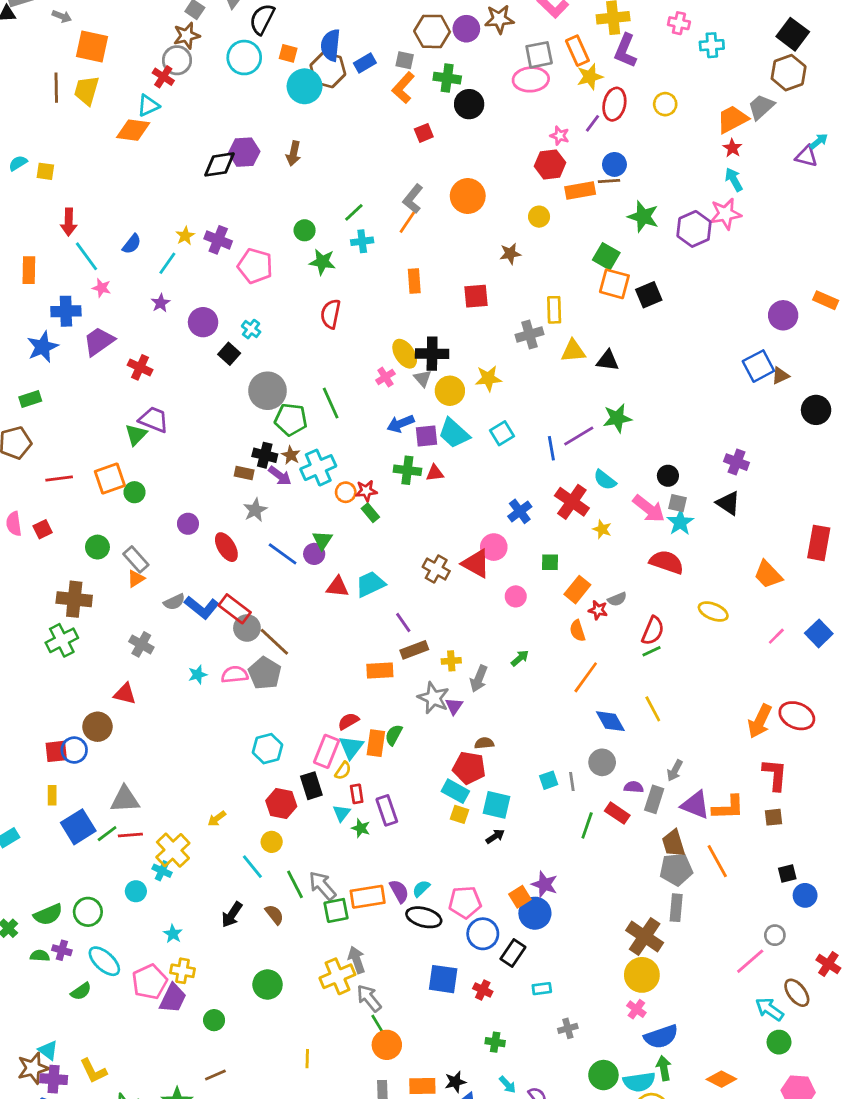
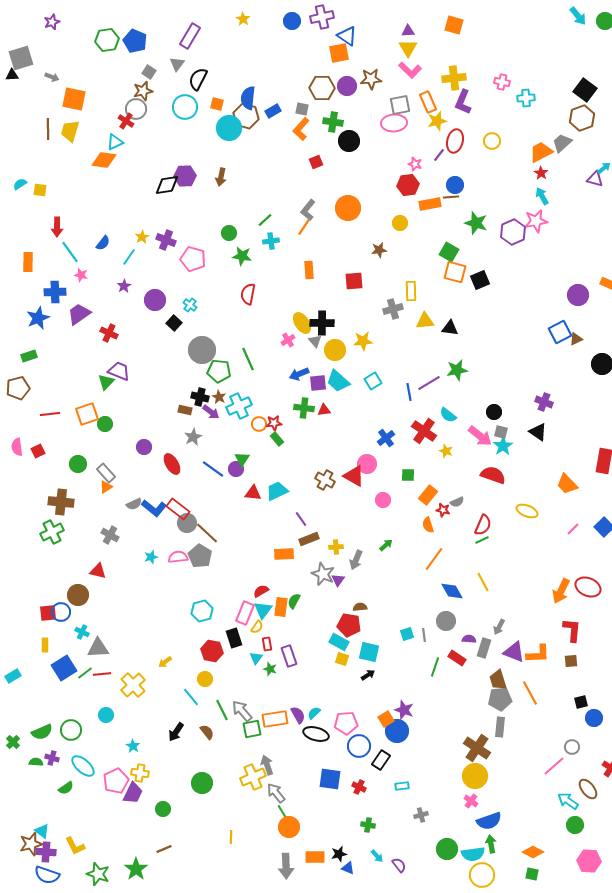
cyan cross: (162, 871) -> (82, 632), moved

